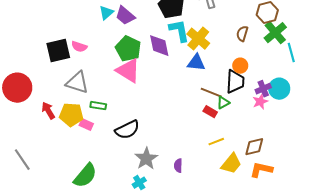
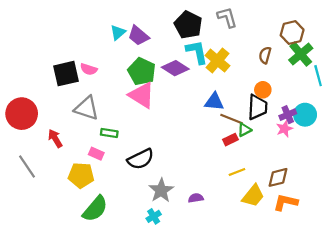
purple diamond: (159, 46) -> (175, 68), turned -45
blue triangle: (196, 63) -> (214, 102), moved
red rectangle: (210, 112) -> (230, 140), turned -56
yellow pentagon: (71, 115) -> (81, 175), moved
gray line: (22, 160) -> (27, 167), moved
purple semicircle: (178, 166) -> (196, 198), turned 80

